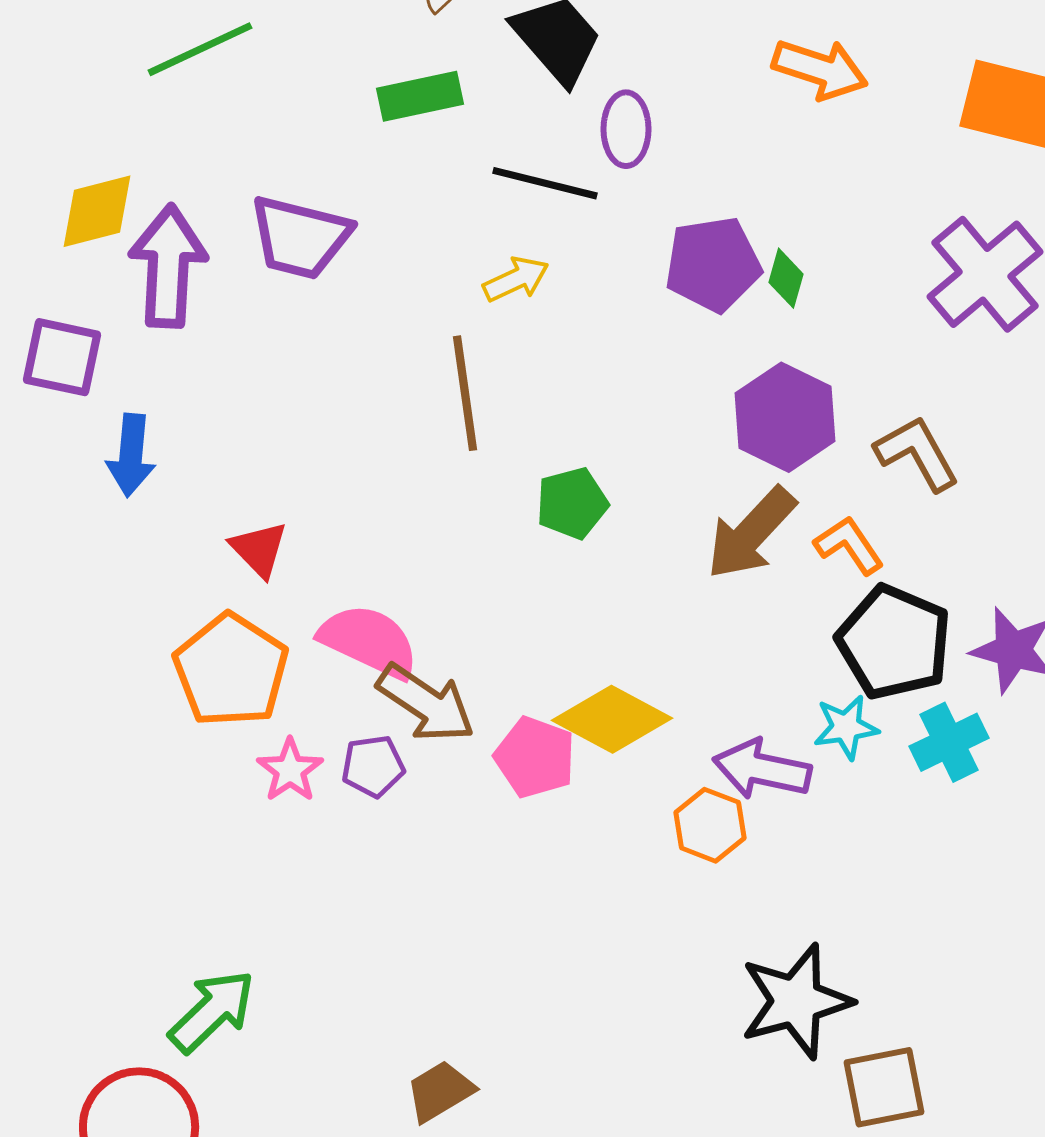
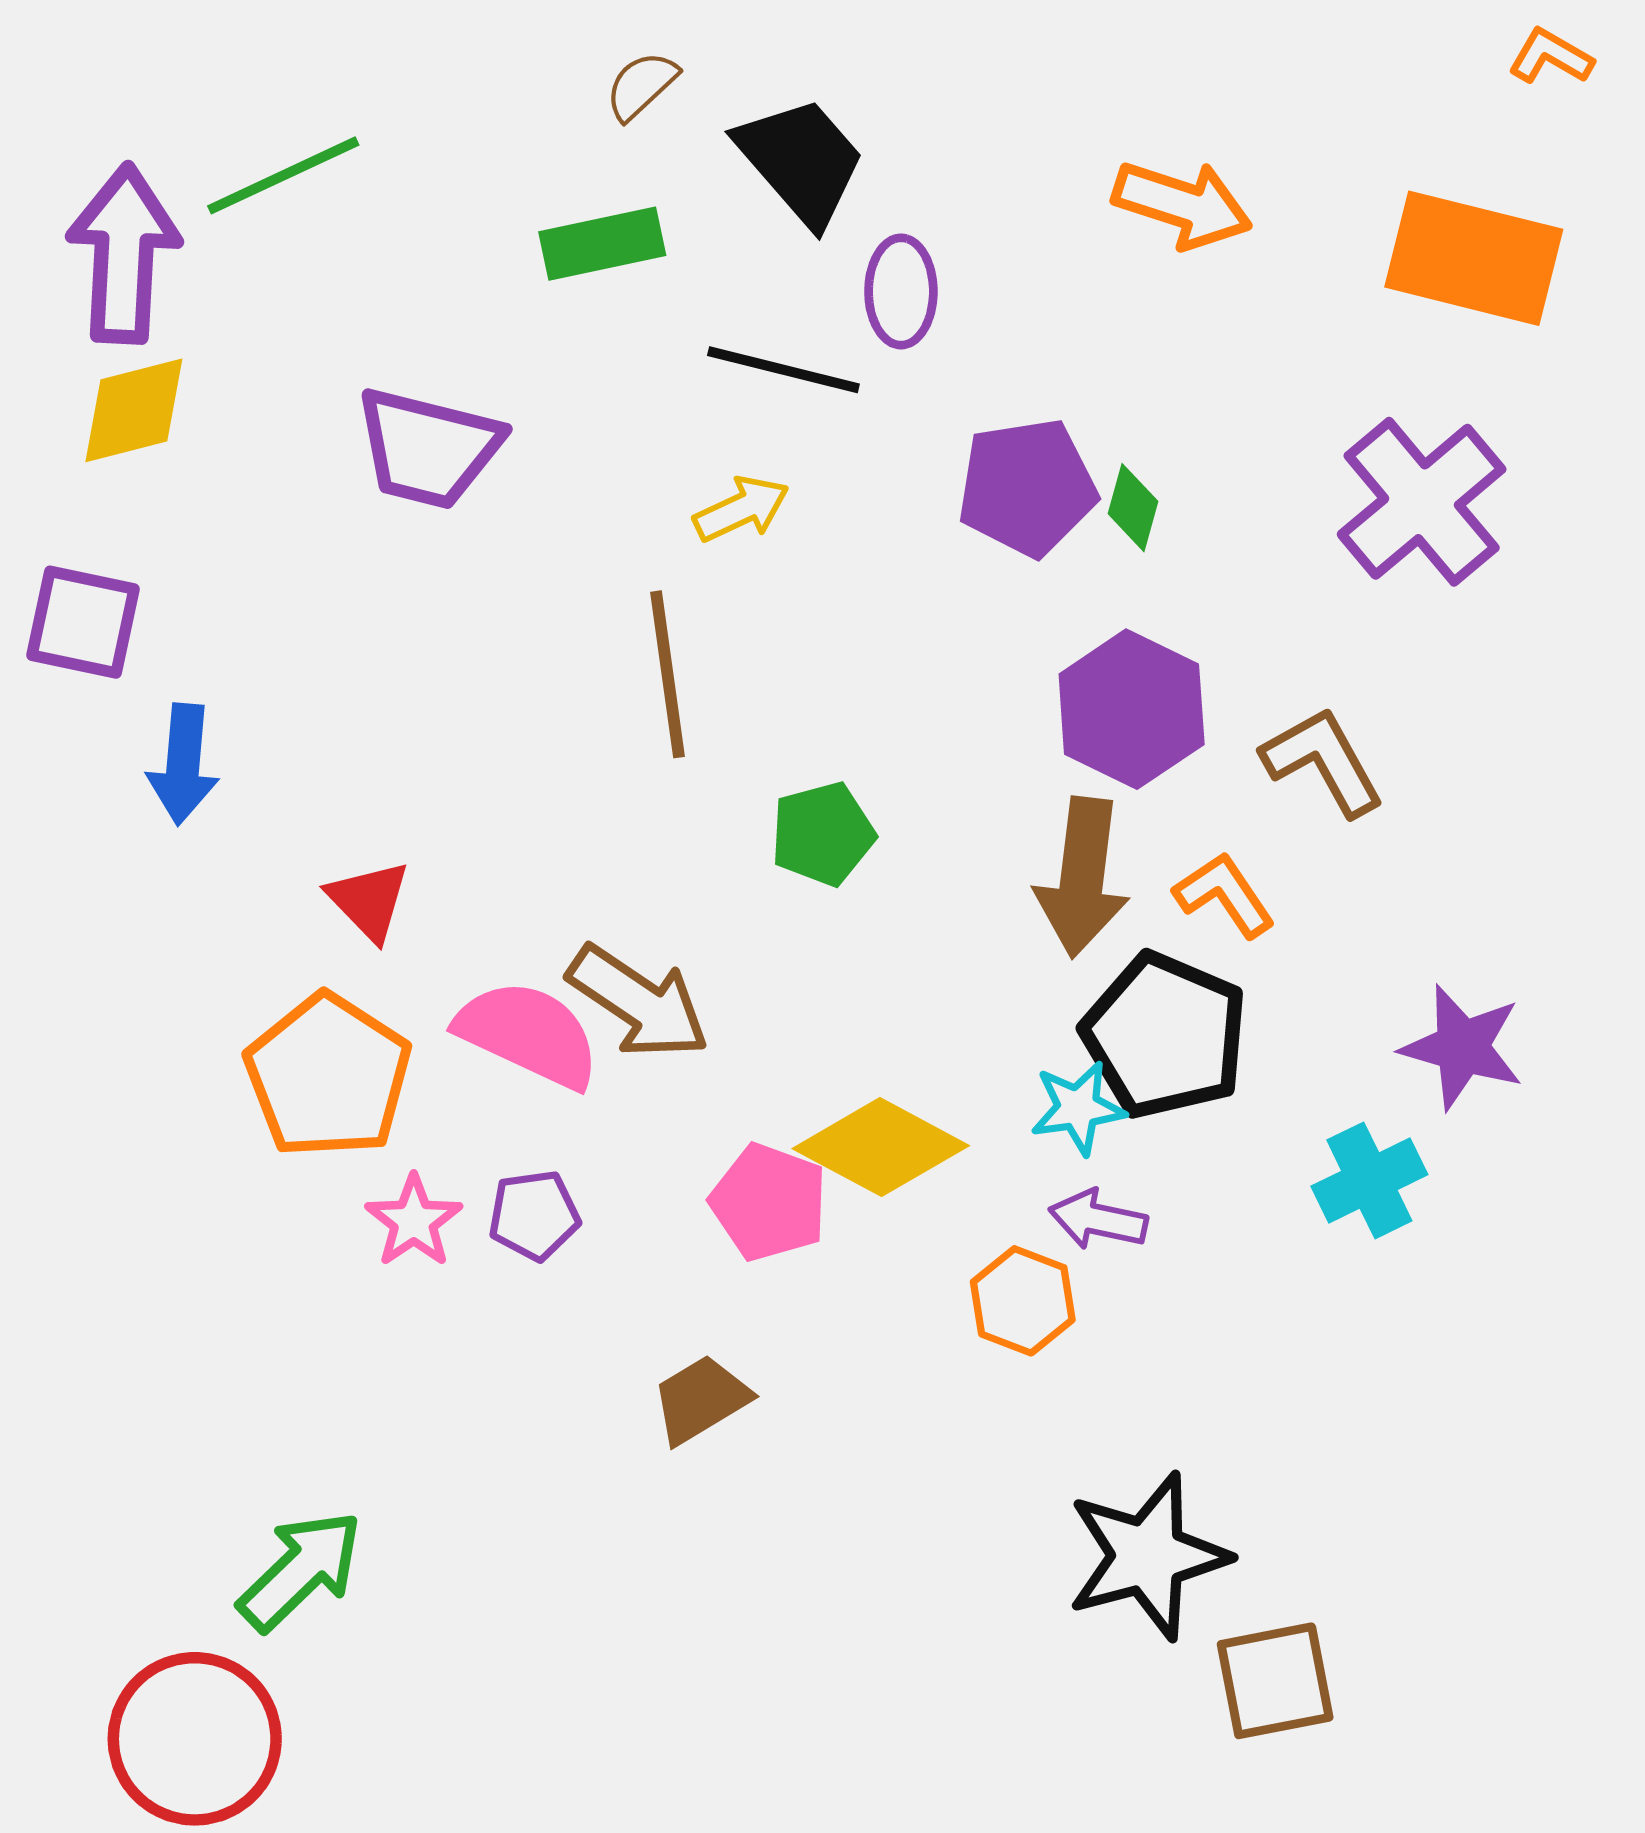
purple arrow: (168, 266) -> (124, 254), moved
brown arrow: (751, 533) -> (1082, 877), turned -36
black pentagon: (894, 642) -> (1165, 1035), moved
brown arrow: (426, 703) -> (638, 1002), moved
cyan star: (846, 727) -> (1078, 1108), moved
purple arrow: (762, 769) -> (1098, 1220), size x0.7
brown trapezoid: (440, 1091) -> (701, 1399), moved

